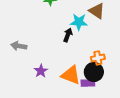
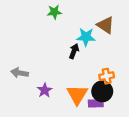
gray arrow: (19, 46) -> (20, 73), moved
orange triangle: (71, 75) -> (77, 95), turned 40

